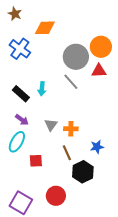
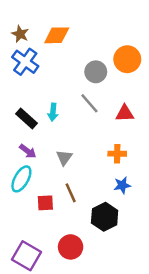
brown star: (15, 14) -> (20, 34), moved
gray circle: (76, 57) -> (96, 72), size x0.7
red triangle: (99, 71) -> (125, 113), moved
orange cross: (71, 129) -> (117, 154), moved
brown line: (67, 153) -> (71, 193), moved

